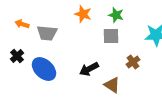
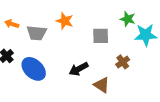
orange star: (83, 14) -> (65, 21), moved
green star: (116, 15) -> (128, 19), moved

